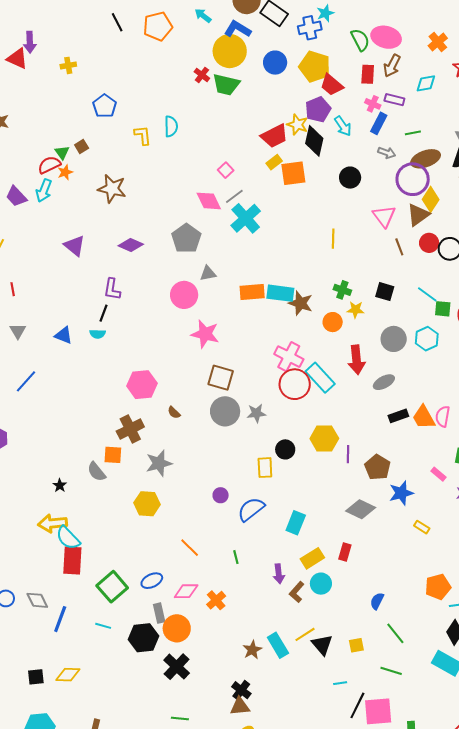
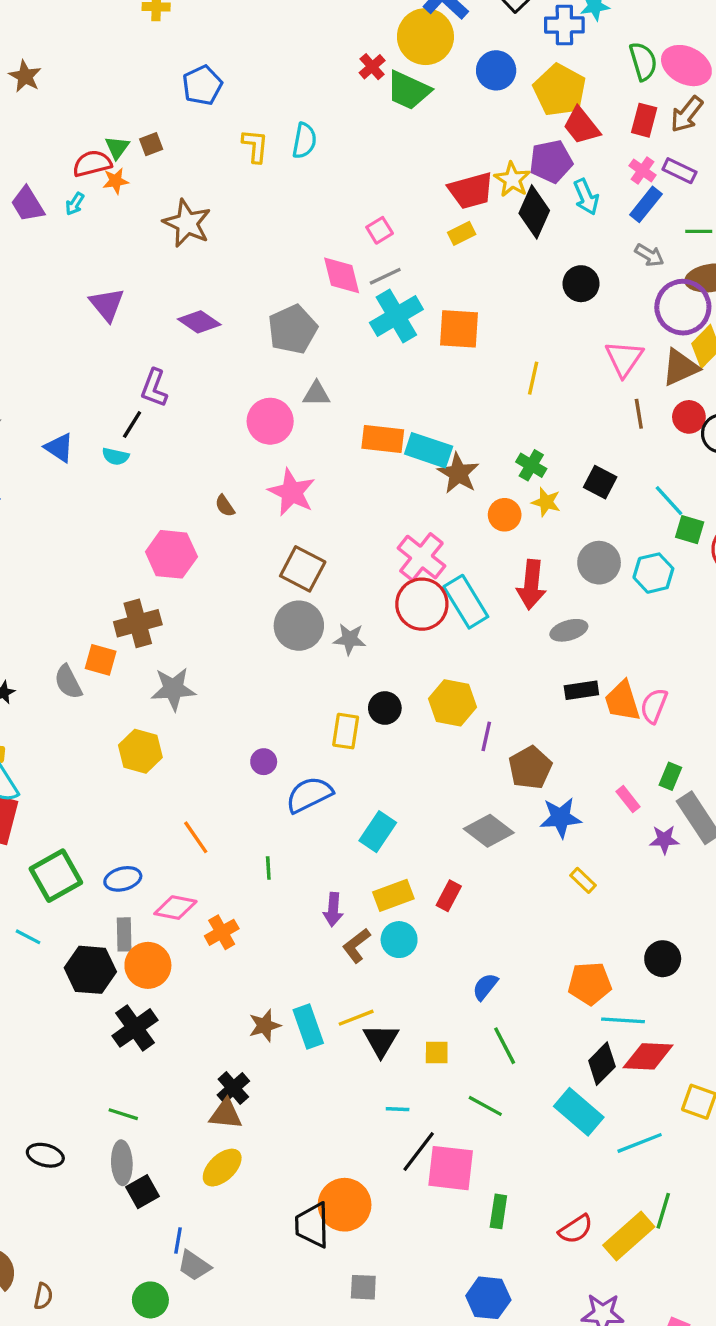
orange square: (293, 173) -> (459, 329), moved
cyan arrow: (44, 191) -> (75, 204), size x0.6
brown semicircle: (174, 413) -> (225, 506), moved

